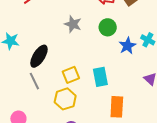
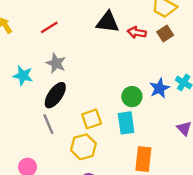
gray star: (73, 24) -> (56, 63), moved
green circle: (108, 27) -> (132, 97), moved

